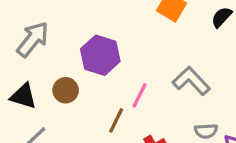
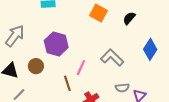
brown line: (116, 120) -> (67, 83), turned -42

